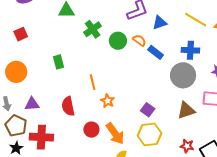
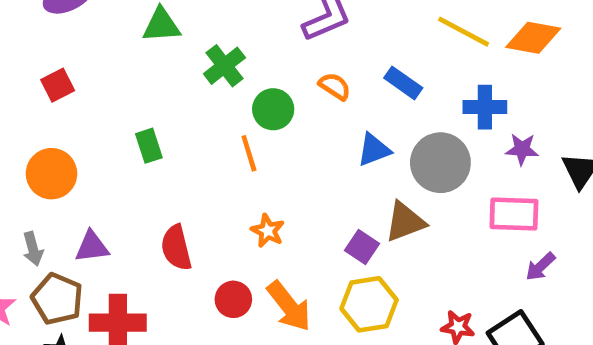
blue triangle: (160, 23) -> (374, 150), moved
green circle: (118, 41) -> (273, 109), moved
blue cross: (190, 50) -> (485, 107), moved
blue rectangle: (156, 52) -> (403, 83), moved
orange line: (93, 82) -> (249, 153), moved
brown triangle: (186, 110) -> (405, 222), moved

